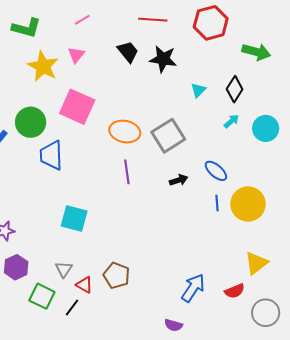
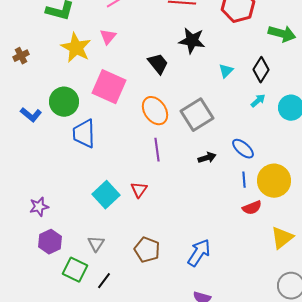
black trapezoid: (128, 52) -> (158, 64), moved
orange ellipse: (125, 132) -> (155, 111), turned 44
cyan square: (74, 218) -> (106, 195), turned 32
red triangle: (84, 285) -> (139, 190), moved, turned 36
blue arrow: (193, 288) -> (199, 253), moved
red semicircle: (235, 291) -> (252, 208), moved

